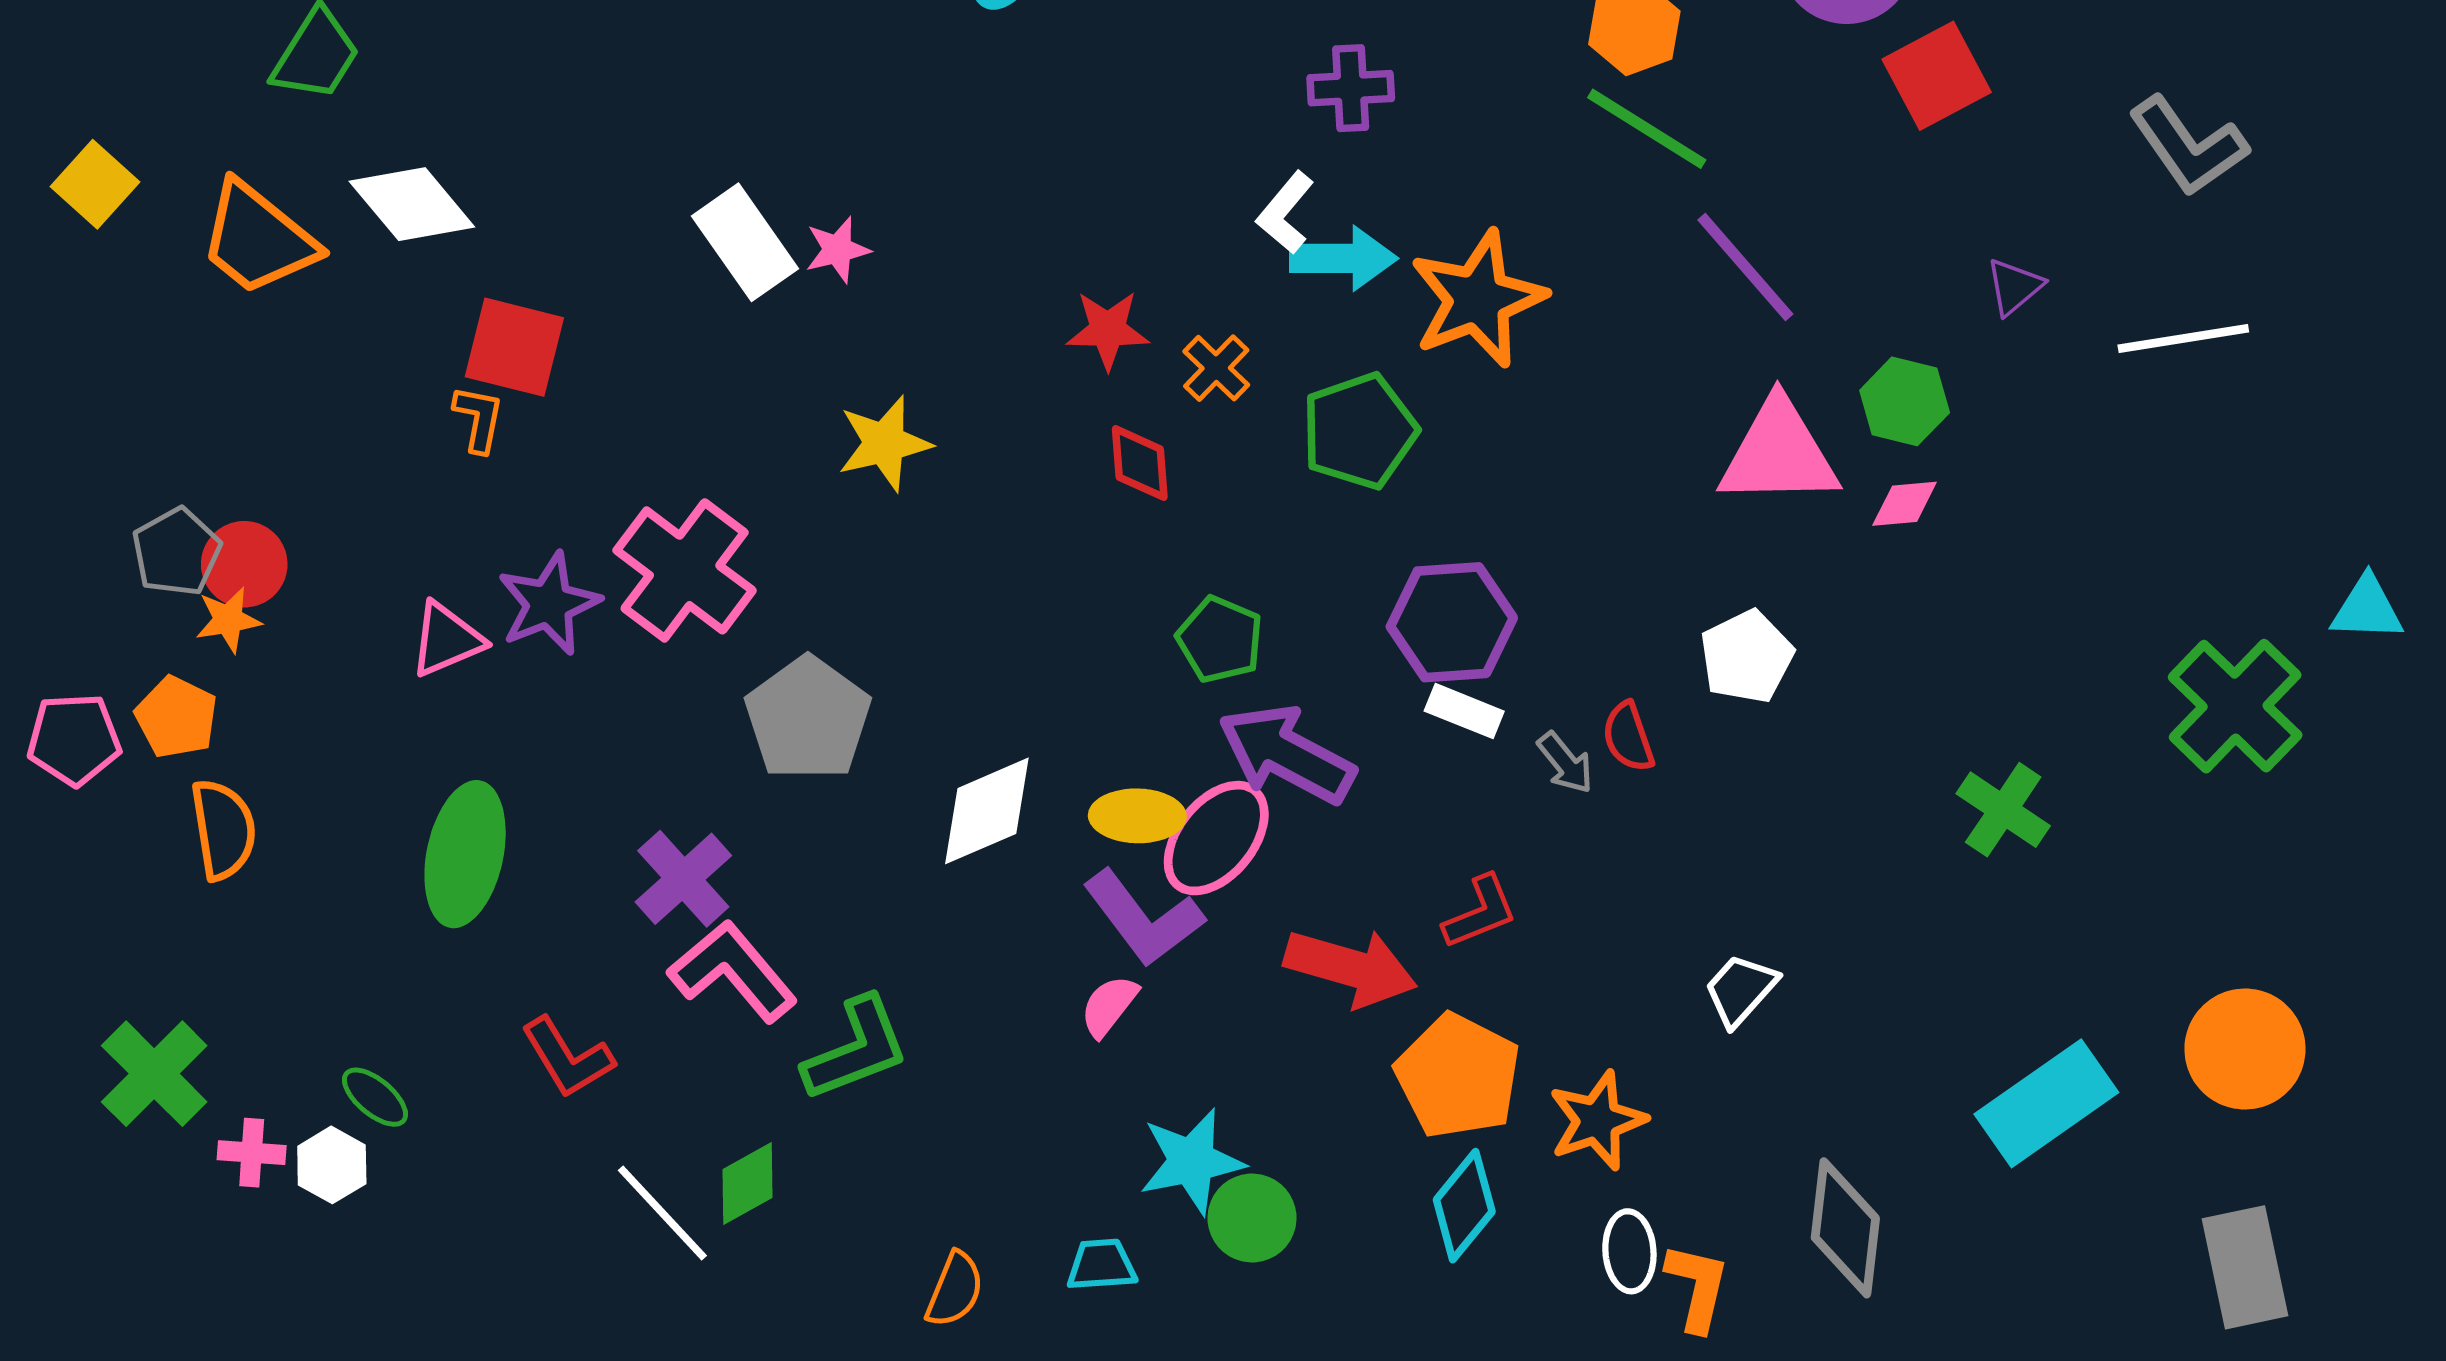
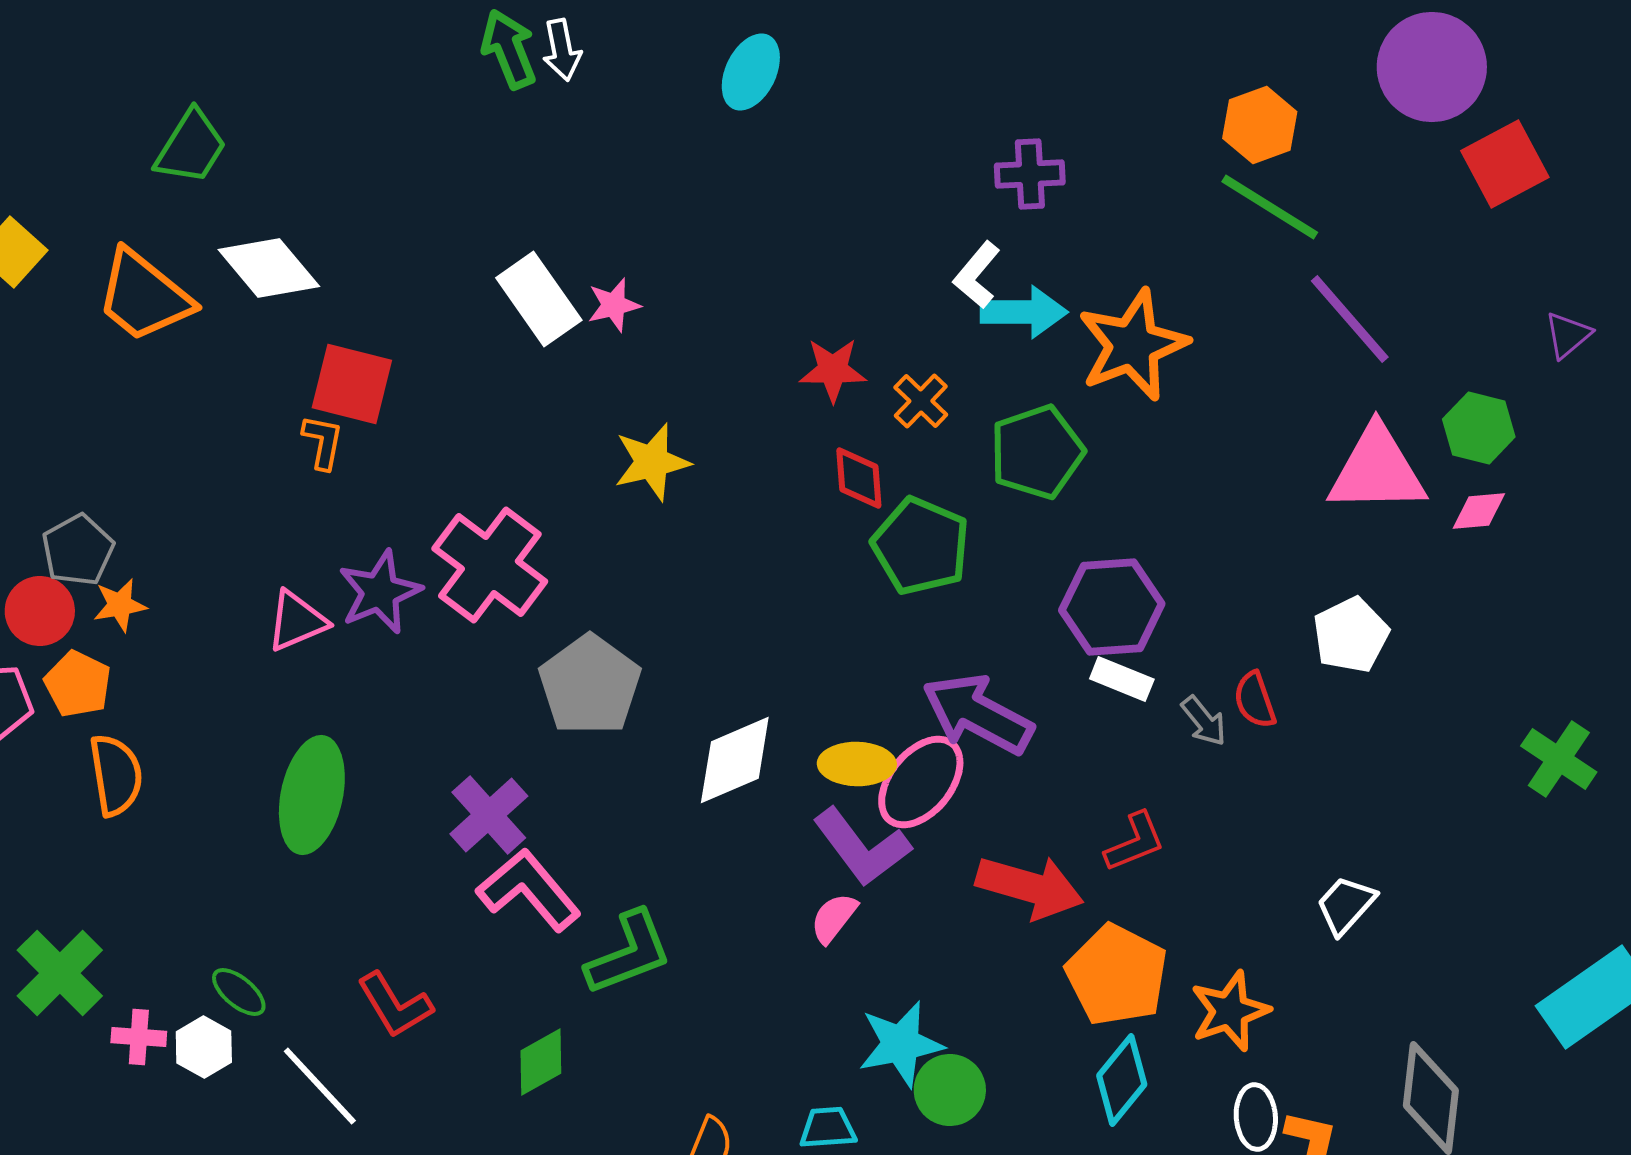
red circle: (244, 564) -> (40, 611), moved
green pentagon: (1220, 639) -> (921, 546), moved, size x1.4
red L-shape: (567, 1058) -> (395, 1005), moved
white line: (662, 1213) -> (320, 1086), moved

